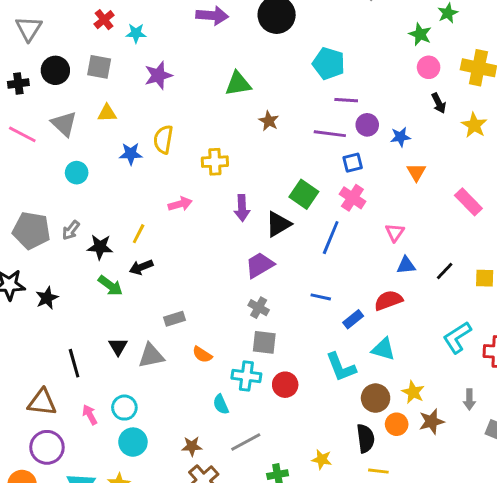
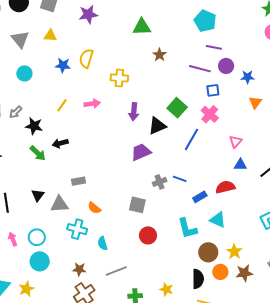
yellow line: (139, 234) -> (62, 105), moved
gray cross: (259, 308) -> (160, 182), moved, turned 32
cyan cross: (246, 376) -> (77, 229), moved

